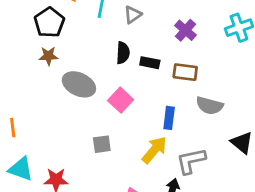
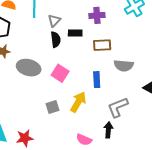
gray triangle: (133, 15) -> (54, 21), moved
purple cross: (186, 30) -> (97, 15), turned -35
black rectangle: (150, 63) -> (75, 33), moved
yellow arrow: (154, 150) -> (78, 102), moved

